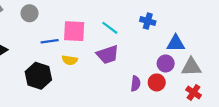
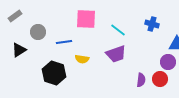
gray circle: (29, 13) -> (38, 32), moved
pink square: (74, 31) -> (86, 19), moved

